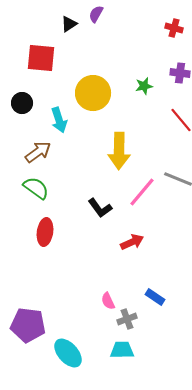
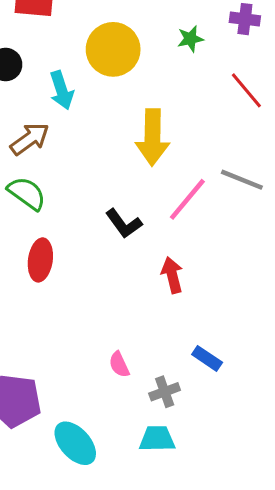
red arrow: (132, 242) -> (172, 275), turned -80
pink semicircle: (108, 301) -> (119, 364), moved

